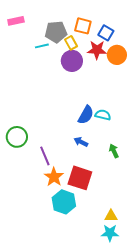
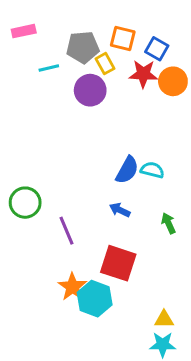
cyan line: (42, 46) -> (49, 68), moved
purple circle: (72, 61) -> (90, 90), moved
orange star: (54, 177) -> (72, 287), moved

